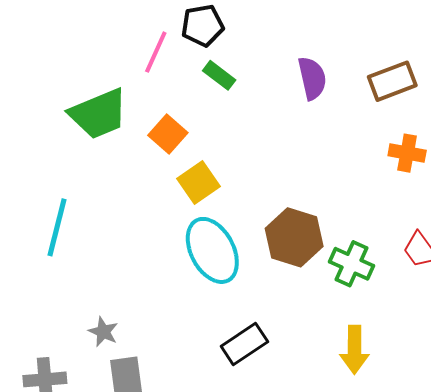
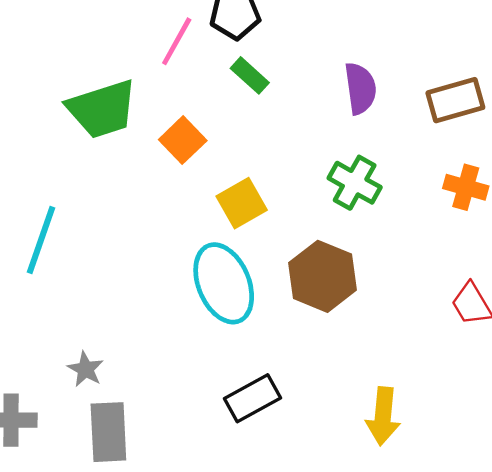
yellow square: (198, 183) -> (242, 203), moved
green cross: (351, 264) -> (355, 183), moved

